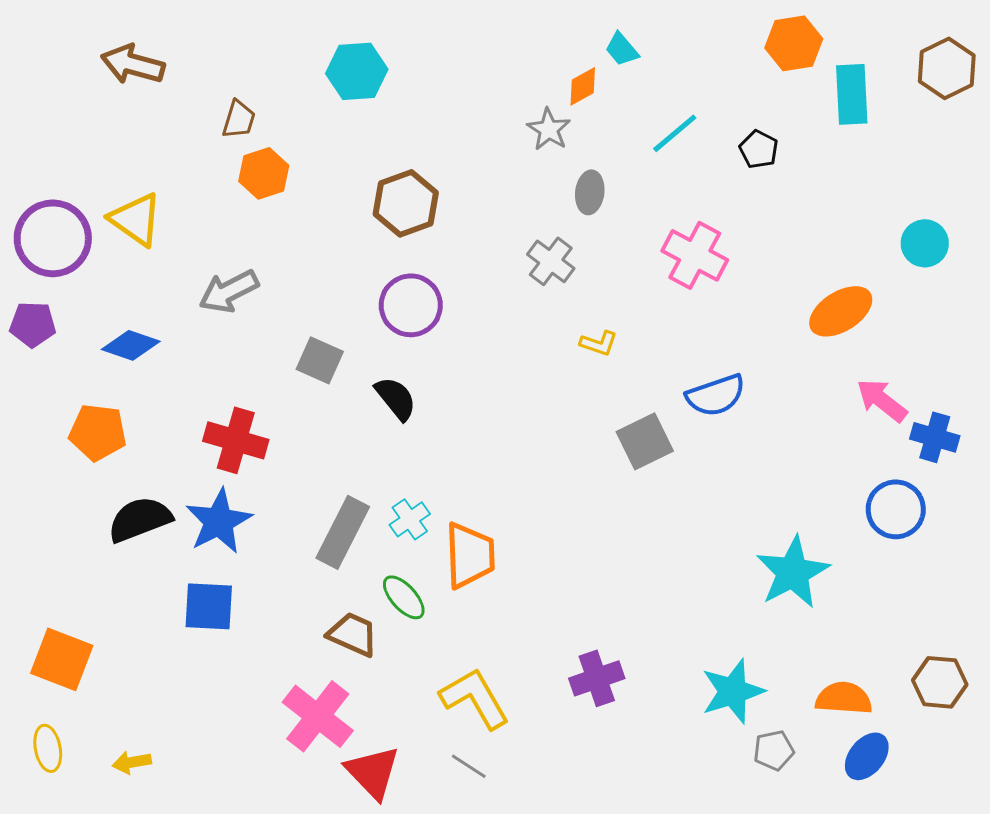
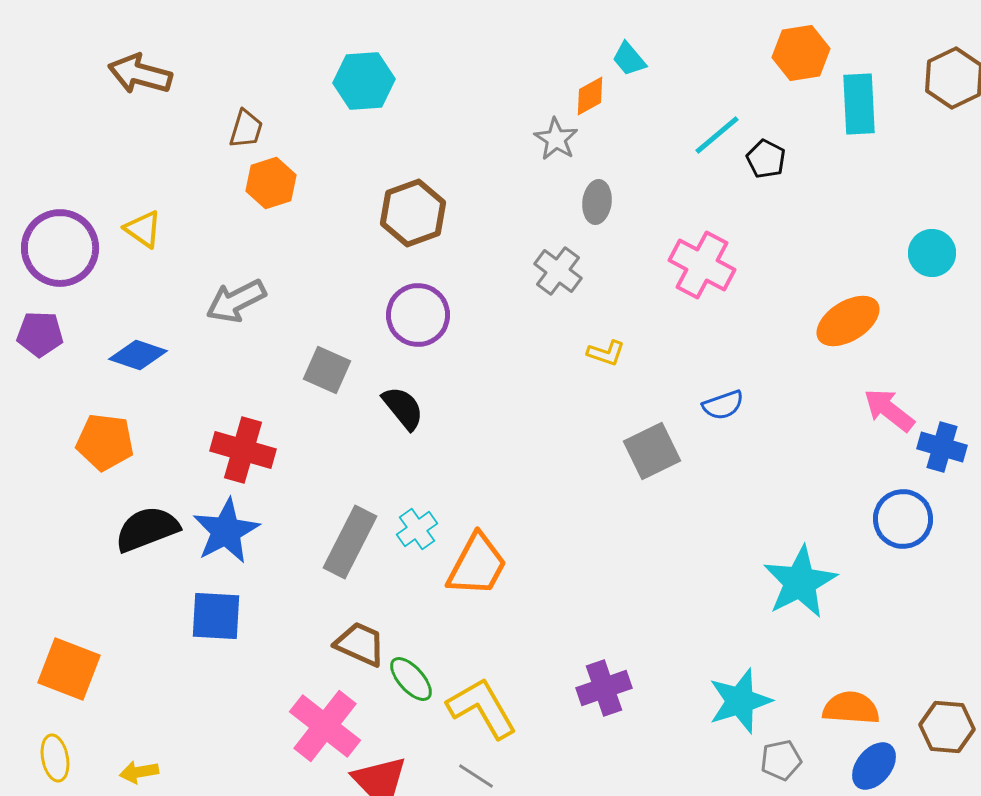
cyan line: (675, 133) -> (717, 135), moved
yellow triangle: (136, 219) -> (143, 229), size x0.7
blue semicircle: (716, 395) -> (723, 405), size x0.7
orange trapezoid: (470, 555) -> (477, 565), turned 30
green ellipse: (404, 597) -> (411, 679), moved
brown hexagon: (940, 682) -> (947, 727), moved

